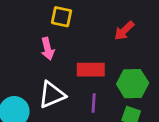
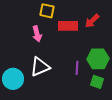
red rectangle: (91, 70) -> (68, 26), moved
purple line: (94, 103) -> (77, 68), moved

